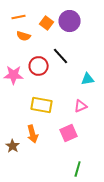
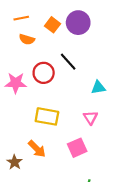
pink triangle: (81, 106) -> (90, 118), turned -40
orange arrow: (33, 134) -> (37, 149), turned -30

